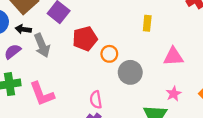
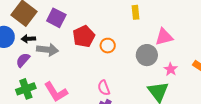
gray arrow: (42, 45) -> (48, 50), turned -50
gray circle: (130, 72) -> (147, 55), moved

